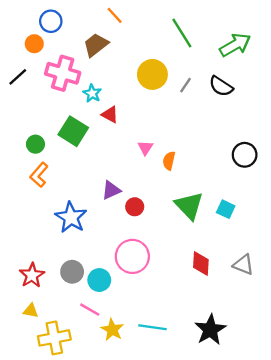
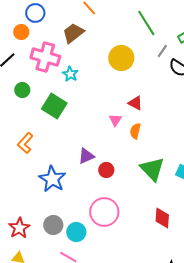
gray line: (186, 85) -> (162, 51), moved
red triangle: (110, 115) -> (135, 103), moved
green circle: (35, 144) -> (22, 90), moved

